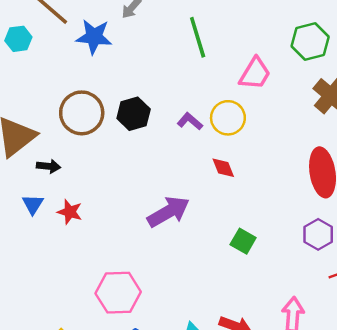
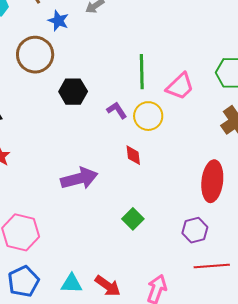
blue star: (94, 37) -> (58, 21), size x0.7
green line: (198, 37) -> (142, 72), moved
brown circle: (82, 113) -> (35, 55), moved

